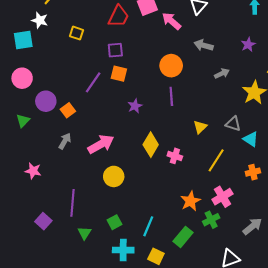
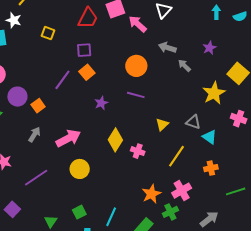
gray arrow: (222, 73) -> (184, 65), moved, turned -112
orange square: (119, 74) -> (87, 72), turned 35
purple line: (171, 96) -> (136, 95), turned -72
purple line: (73, 203) -> (36, 178), moved, turned 50

